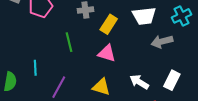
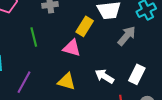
yellow rectangle: (109, 24) -> (85, 26), moved
gray arrow: (162, 42) -> (127, 36), turned 145

